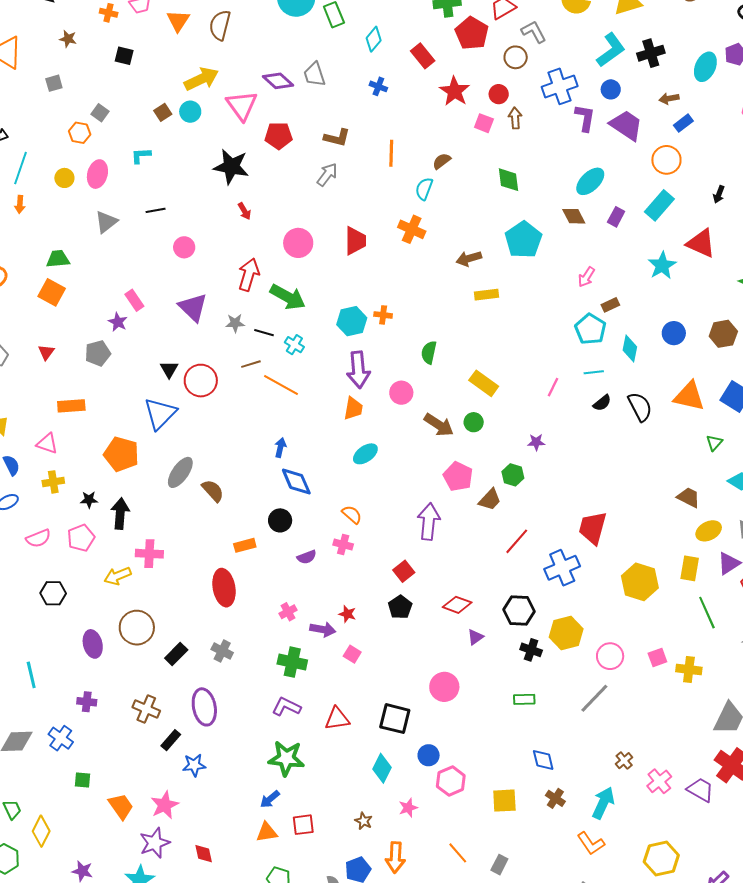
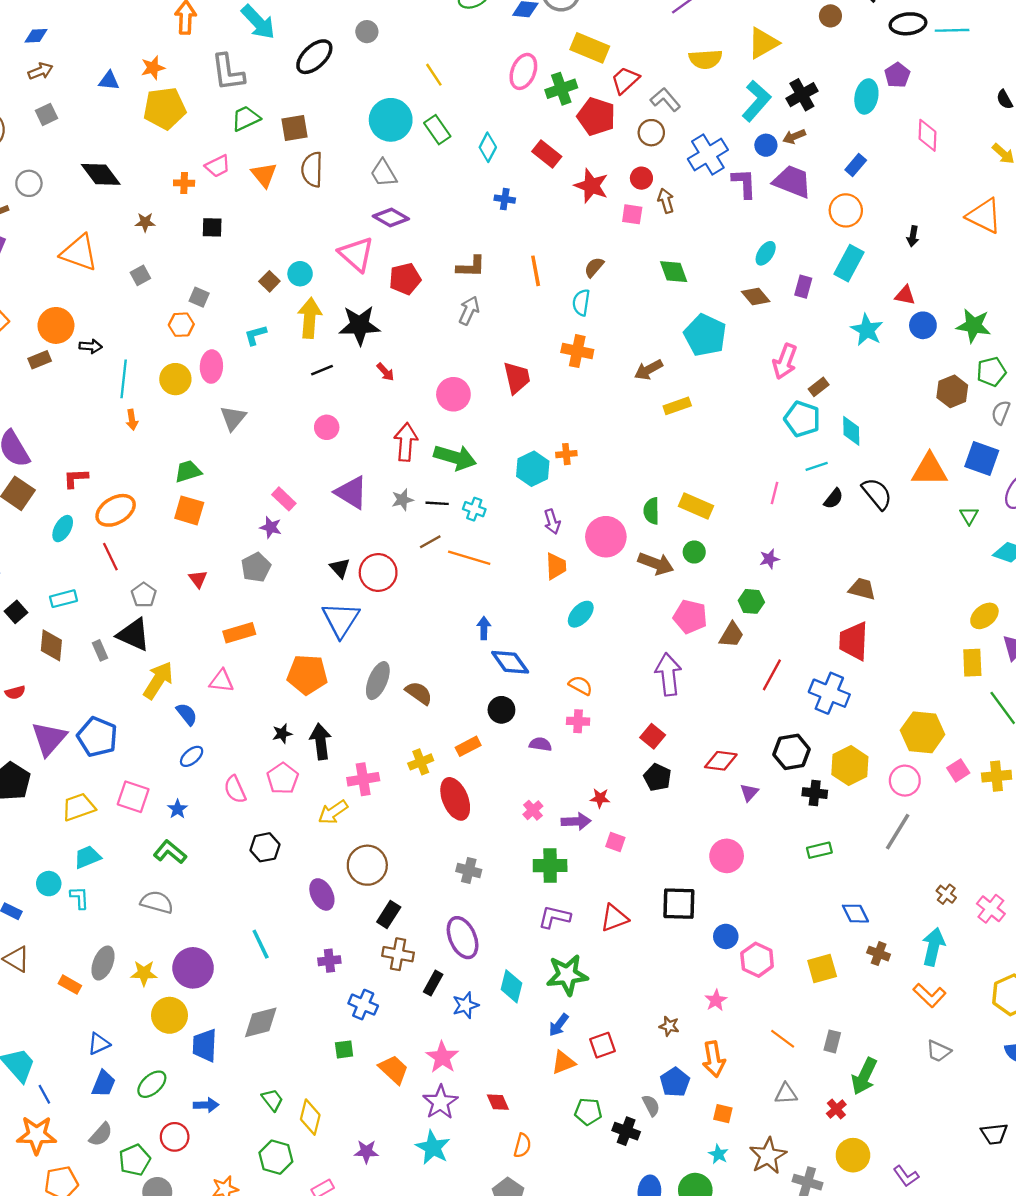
gray trapezoid: (314, 74) -> (384, 173), moved
yellow arrow: (201, 79) -> (310, 318), moved, turned -48
brown arrow: (669, 99) -> (794, 137), moved
yellow circle: (64, 178) -> (175, 379), size x1.4
cyan ellipse: (590, 181) -> (766, 253), size x0.7
black line: (156, 210) -> (322, 370), moved
red triangle: (701, 243) -> (905, 295), size x0.6
pink arrow: (586, 277) -> (785, 361), size x1.4
blue circle: (674, 333) -> (923, 325), moved
green semicircle: (429, 352) -> (651, 511), moved
purple arrow: (358, 370) -> (552, 522), size x0.6
pink circle: (401, 393) -> (606, 537), size x1.5
yellow cross: (53, 482) -> (421, 762), moved
brown trapezoid: (689, 497) -> (862, 589), moved
pink semicircle: (38, 538) -> (235, 789), turned 100
purple semicircle: (307, 557) -> (540, 744), turned -138
blue cross: (562, 568) -> (829, 693), turned -32
yellow hexagon: (640, 582) -> (923, 732), moved
black rectangle: (176, 654) -> (389, 915), moved
blue cross: (61, 738) -> (363, 1005), moved
cyan diamond: (382, 768) -> (512, 986), moved

